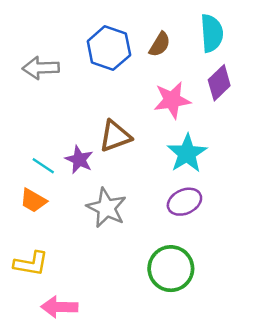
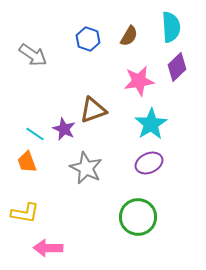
blue hexagon: (109, 48) -> (88, 39), size x0.7
gray arrow: (41, 68) -> (33, 55), turned -144
orange trapezoid: (33, 200) -> (27, 162), turned 40

